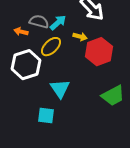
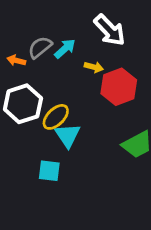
gray semicircle: (39, 22) -> (40, 47), turned -54
yellow ellipse: (51, 47) -> (56, 117), moved

